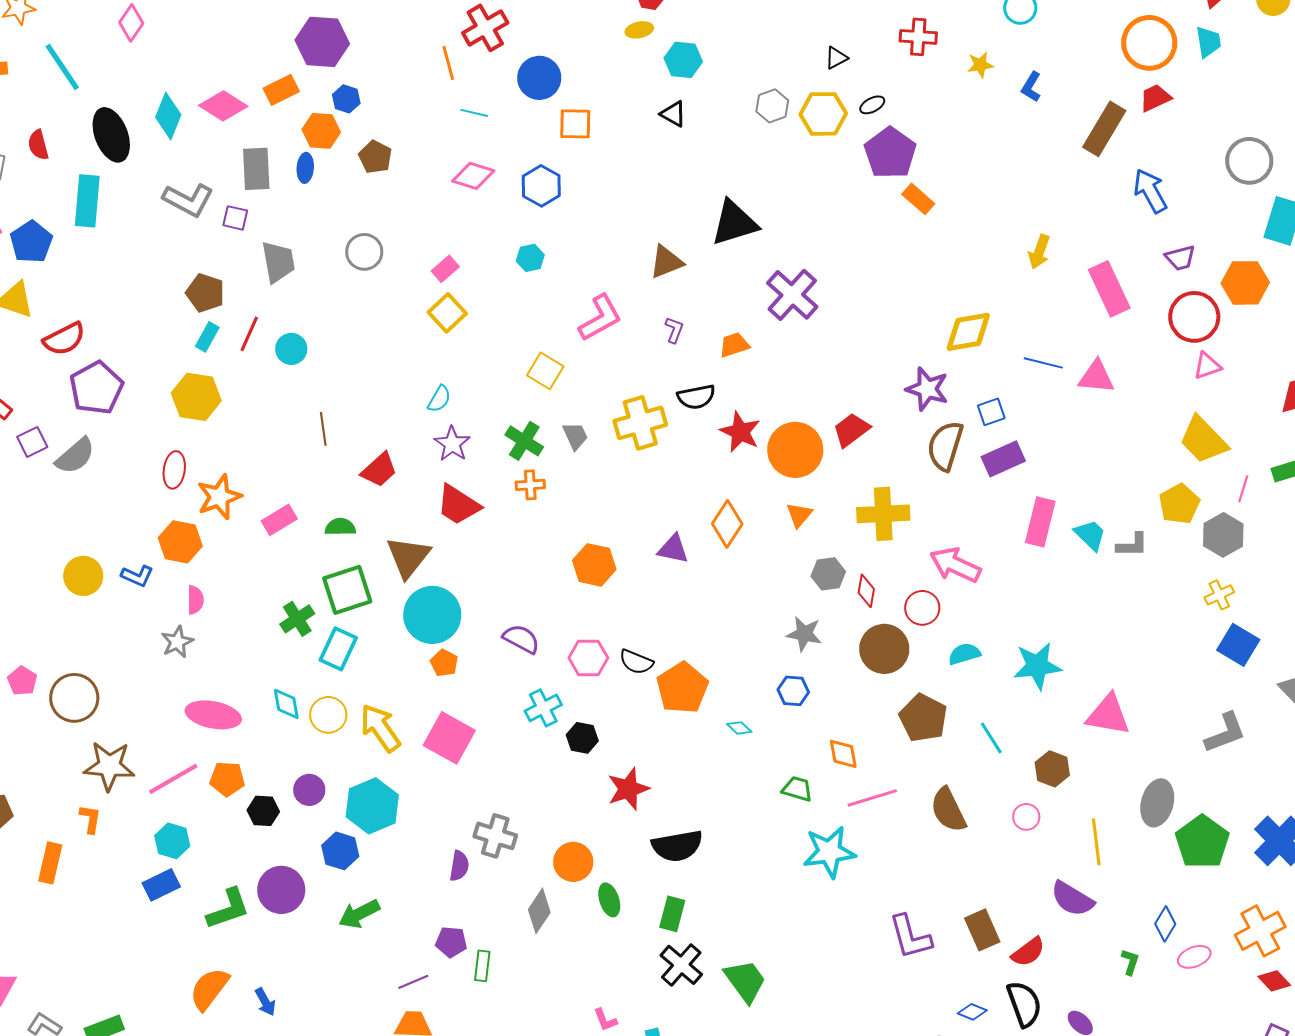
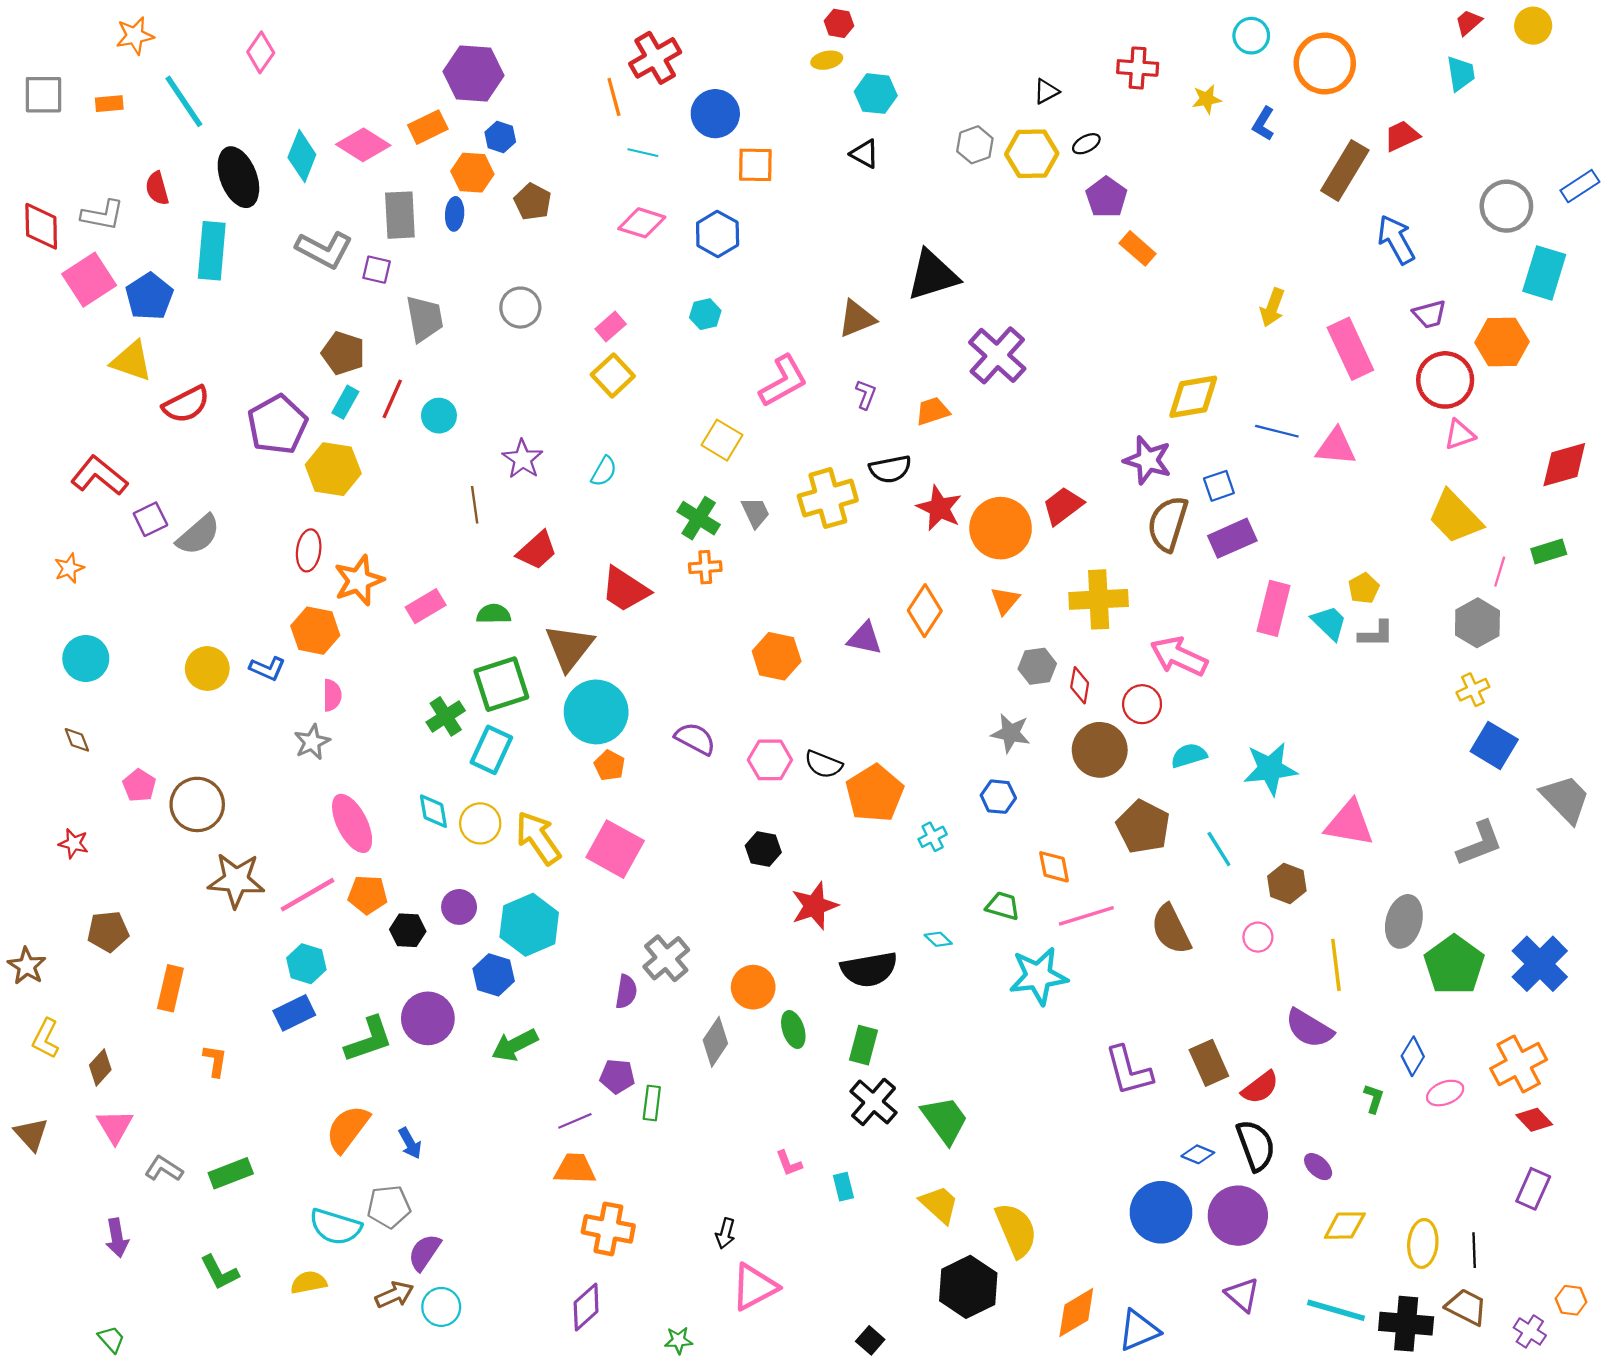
orange circle: (1149, 43) -> (1325, 64), moved
purple pentagon: (890, 153) -> (1106, 197), size x0.7
purple pentagon: (96, 388) -> (277, 425), moved
purple star: (452, 444) -> (523, 459), moved
yellow pentagon: (1179, 504) -> (1364, 588), moved, size x0.7
cyan cross: (543, 708) -> (933, 837), moved, size x0.7
pink ellipse: (213, 715) -> (352, 823), turned 52
cyan diamond: (739, 728) -> (938, 939), moved
orange L-shape: (90, 819) -> (215, 1061), moved
gray cross: (495, 836) -> (666, 958), turned 33

